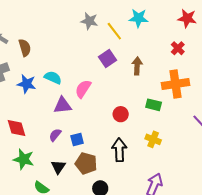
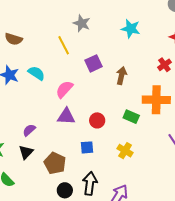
yellow line: (114, 31) -> (64, 45), moved
brown semicircle: (25, 48) -> (14, 39), turned 114
purple triangle: (62, 105) -> (66, 116), moved
blue square: (77, 139) -> (87, 147), moved
black arrow: (119, 150) -> (90, 183), moved
black triangle: (58, 167) -> (26, 152), moved

